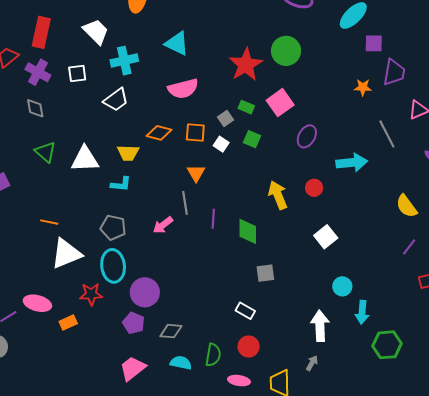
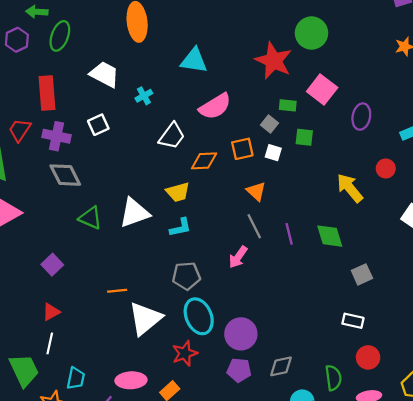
cyan cross: (124, 61) -> (144, 96), size x0.6
white trapezoid: (116, 100) -> (172, 136), moved
gray diamond: (35, 108) -> (65, 175), size x1.4

